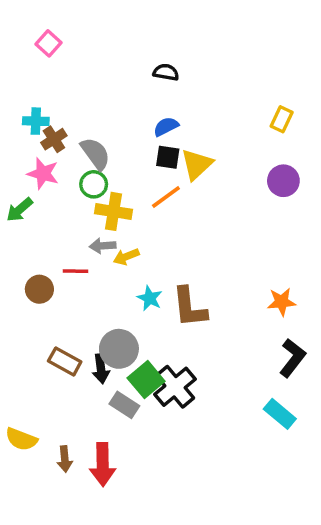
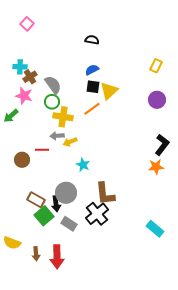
brown L-shape: (189, 307) -> (105, 194), moved
black L-shape: (292, 358) -> (162, 145), moved
green square: (146, 380) -> (44, 216), moved

